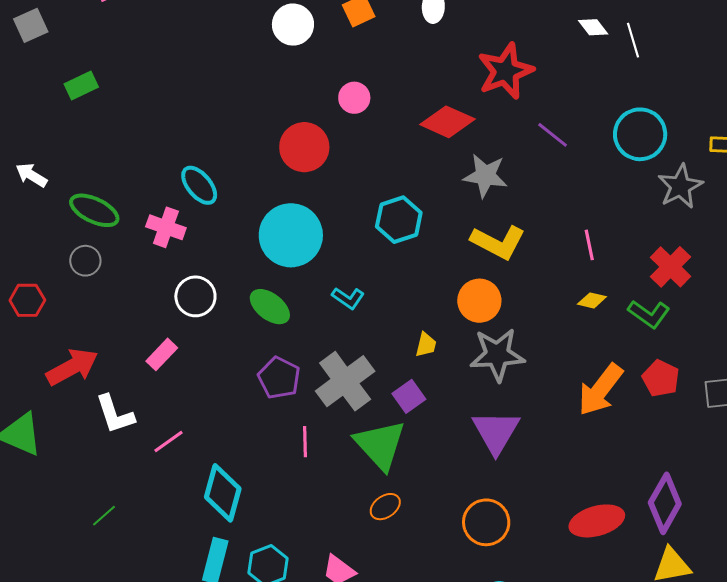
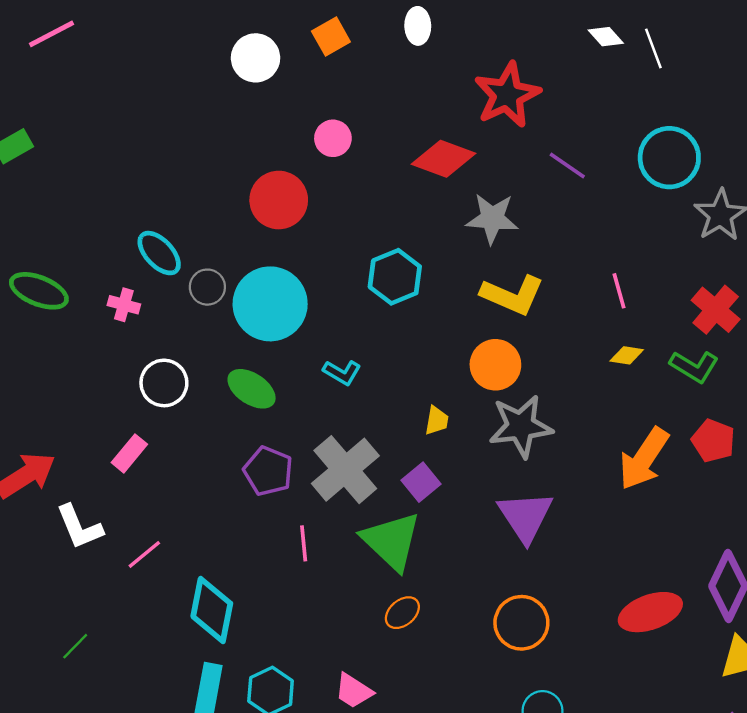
pink cross: (166, 227) -> (124, 305), size x0.7
gray circle: (85, 261) -> (207, 287), moved

